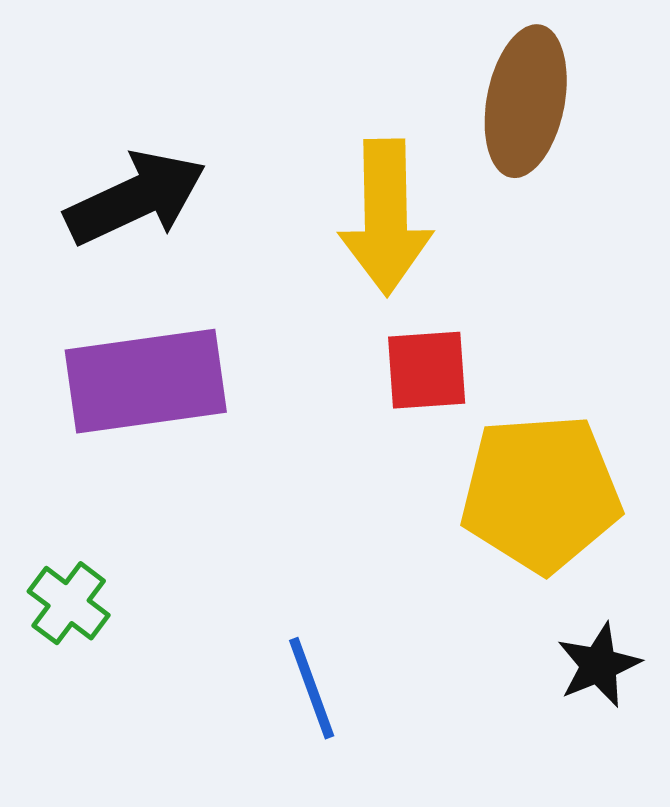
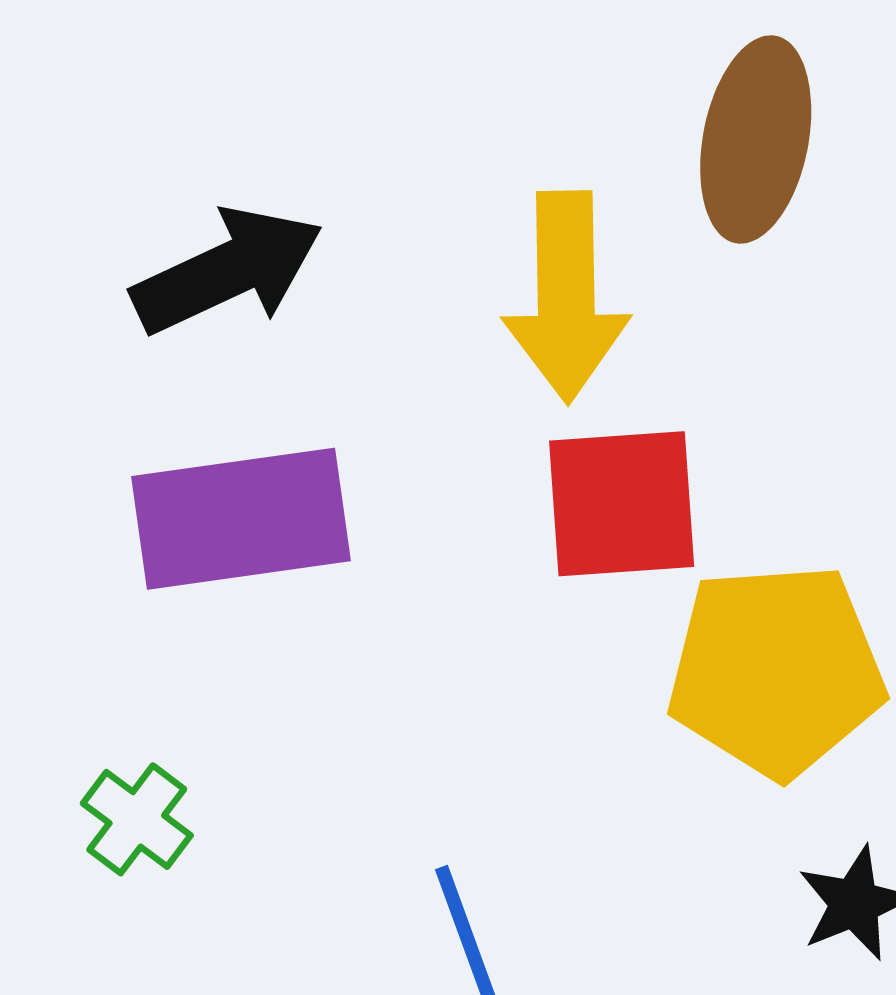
red square: (427, 370) -> (622, 504), size x1.4

